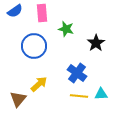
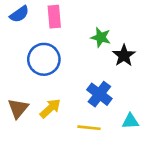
green star: (66, 29) -> (101, 37), moved
yellow line: (79, 96) -> (89, 128), moved
brown triangle: (18, 99) -> (18, 108), moved

